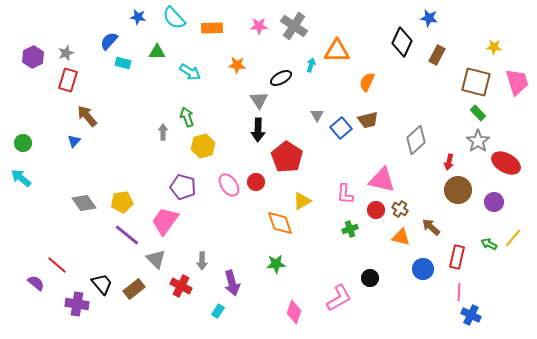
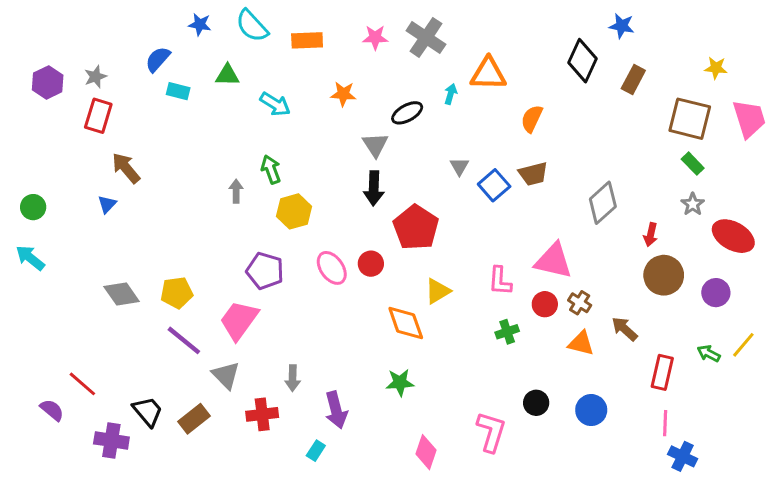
gray star: (478, 141) -> (693, 204), size x0.7
blue circle: (423, 269) -> (591, 410), moved
red cross: (181, 286) -> (262, 414), turned -35
pink L-shape: (339, 298) -> (491, 432), turned -44

